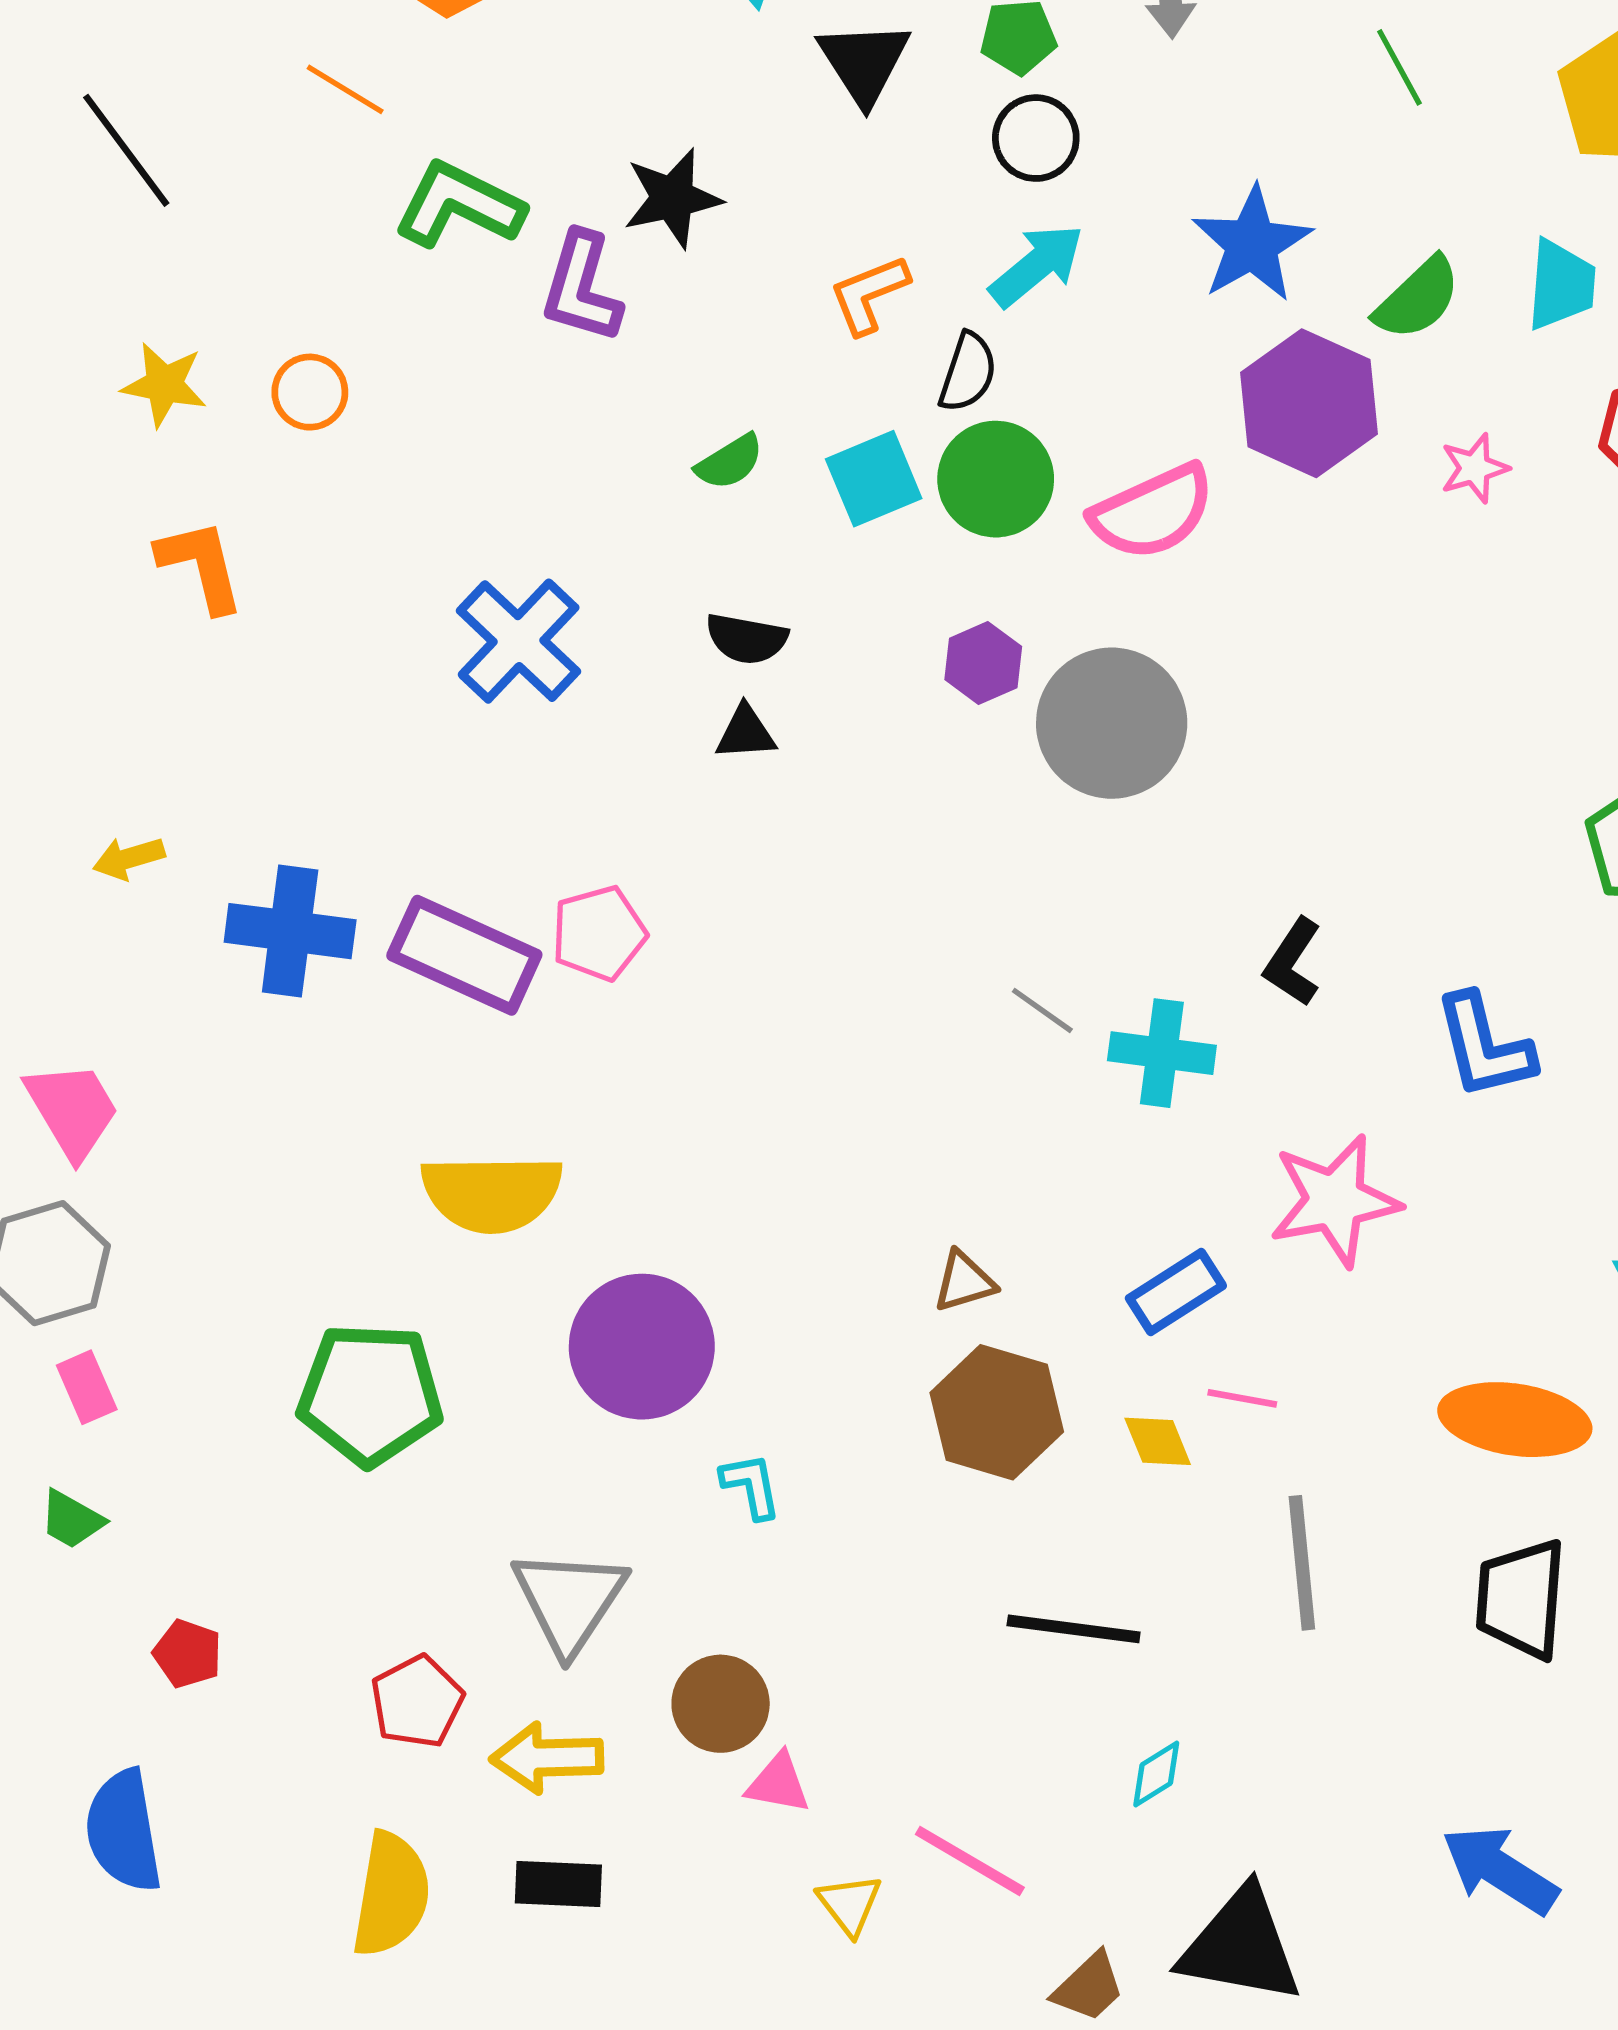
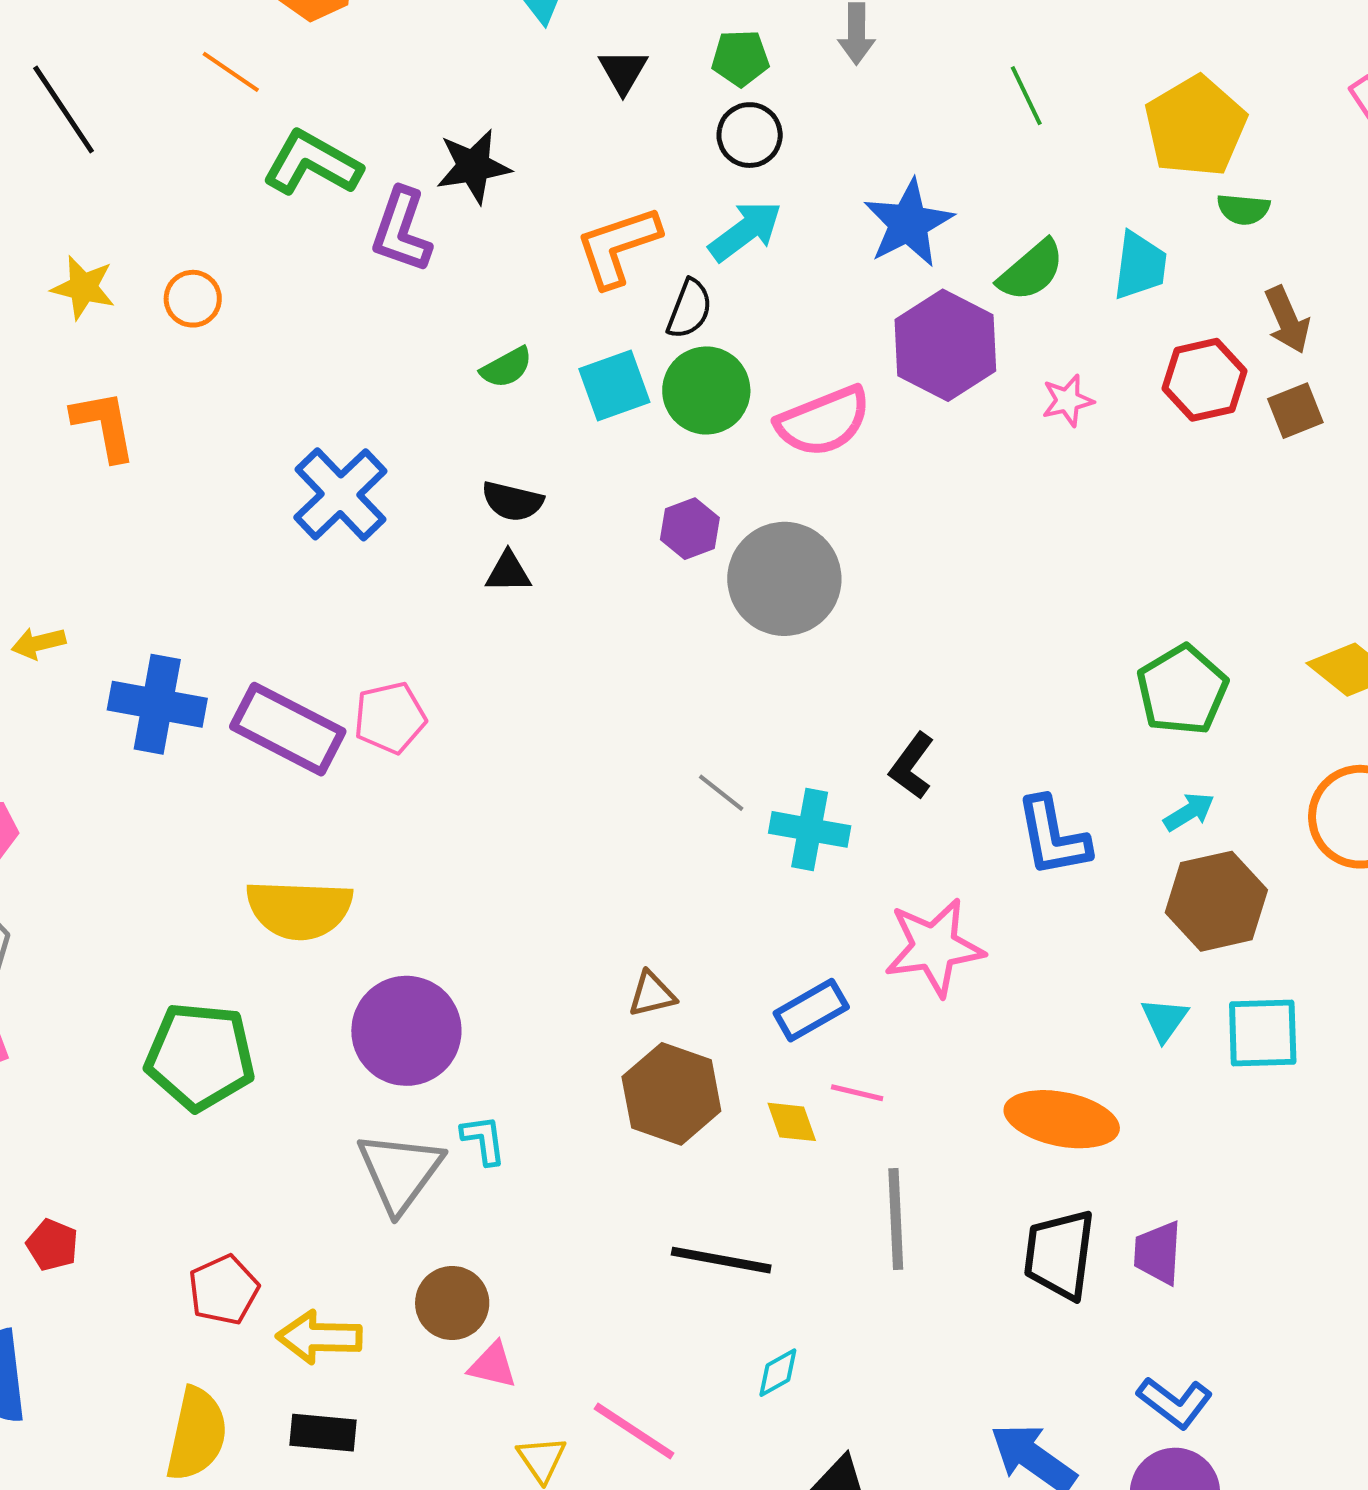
black triangle: (864, 62) -> (623, 71), size x0.7
orange L-shape: (869, 294) -> (618, 246), size x1.4
gray triangle: (569, 1601) -> (400, 1172), moved

